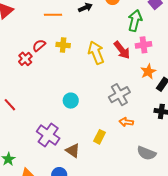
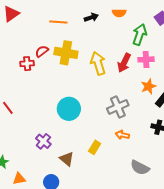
yellow cross: (63, 45) -> (66, 53), size x1.6
red arrow: (122, 50) -> (124, 63), turned 60
red cross: (25, 59) -> (27, 64), turned 32
cyan circle: (71, 101) -> (69, 109), size x1.5
purple cross: (48, 135) -> (43, 141), size x0.7

